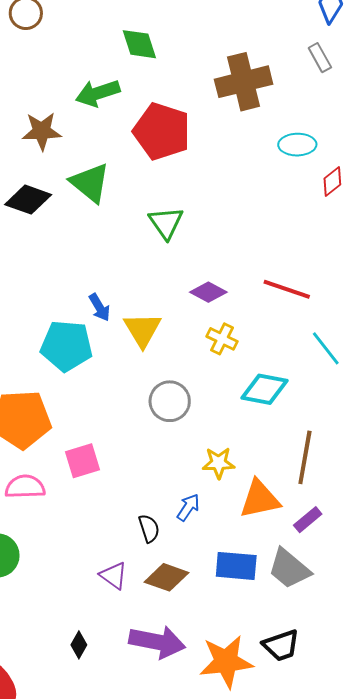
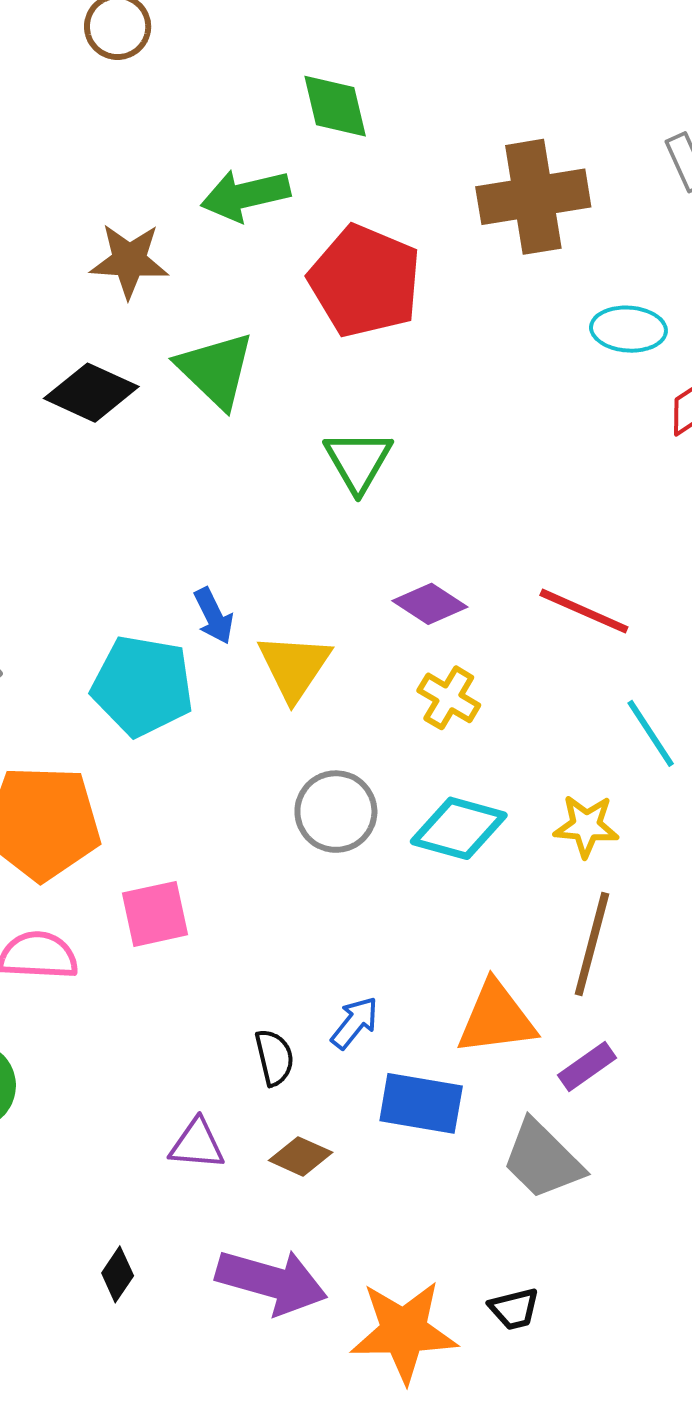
cyan diamond: (264, 389) -> (459, 828), moved
yellow star: (219, 463) -> (586, 826), moved
blue rectangle: (236, 566) -> (421, 1103), moved
purple triangle: (114, 576) -> (197, 1144), turned -36
brown diamond: (166, 577) -> (301, 1156), size x0.7
black trapezoid: (281, 645) -> (514, 1309), size x0.7

